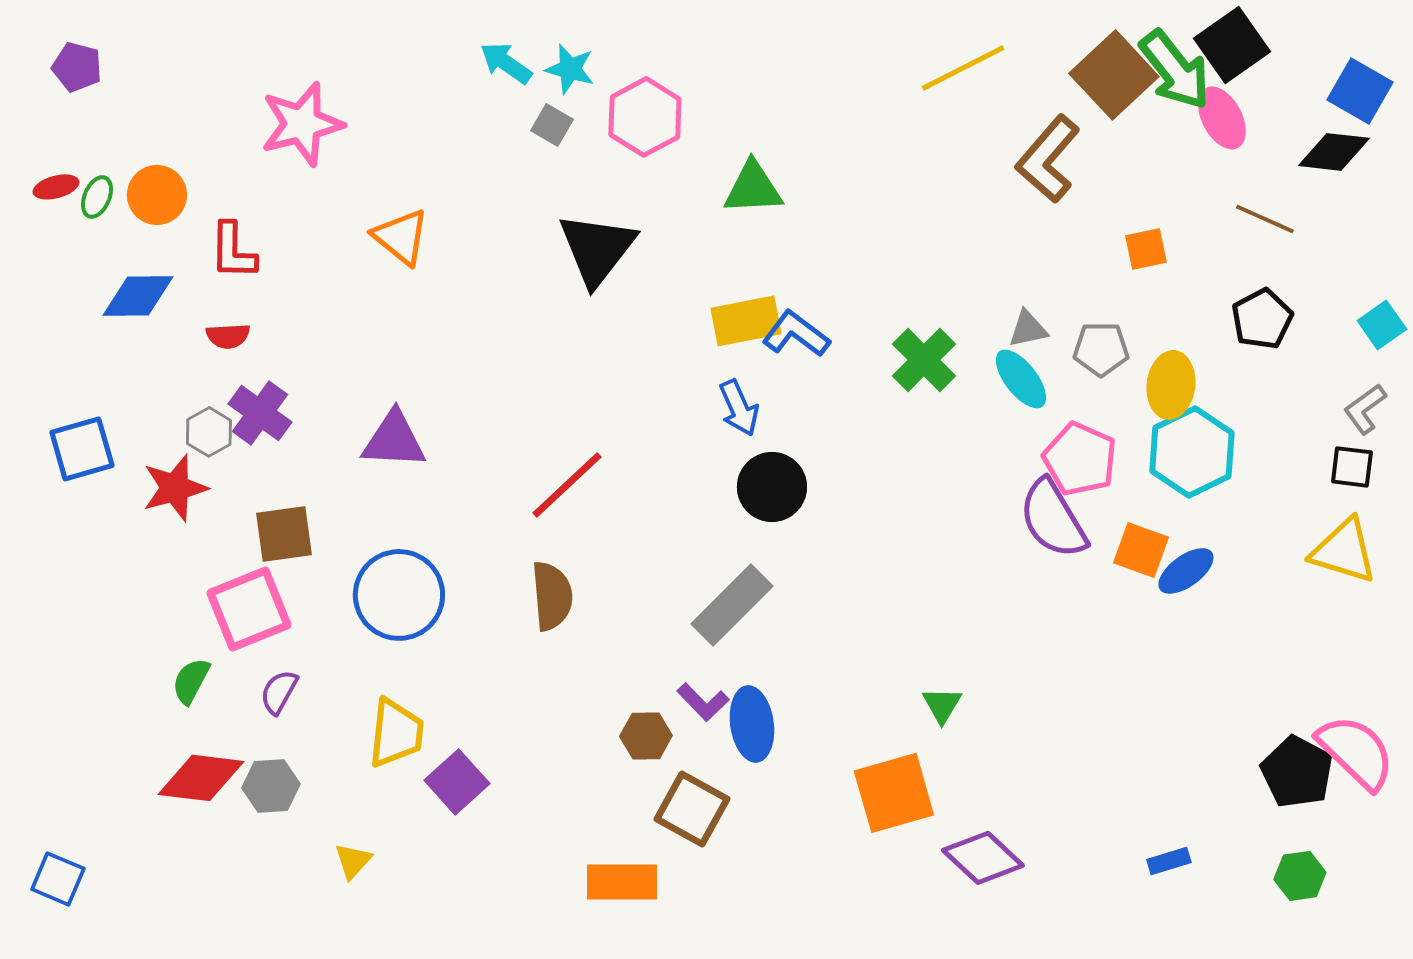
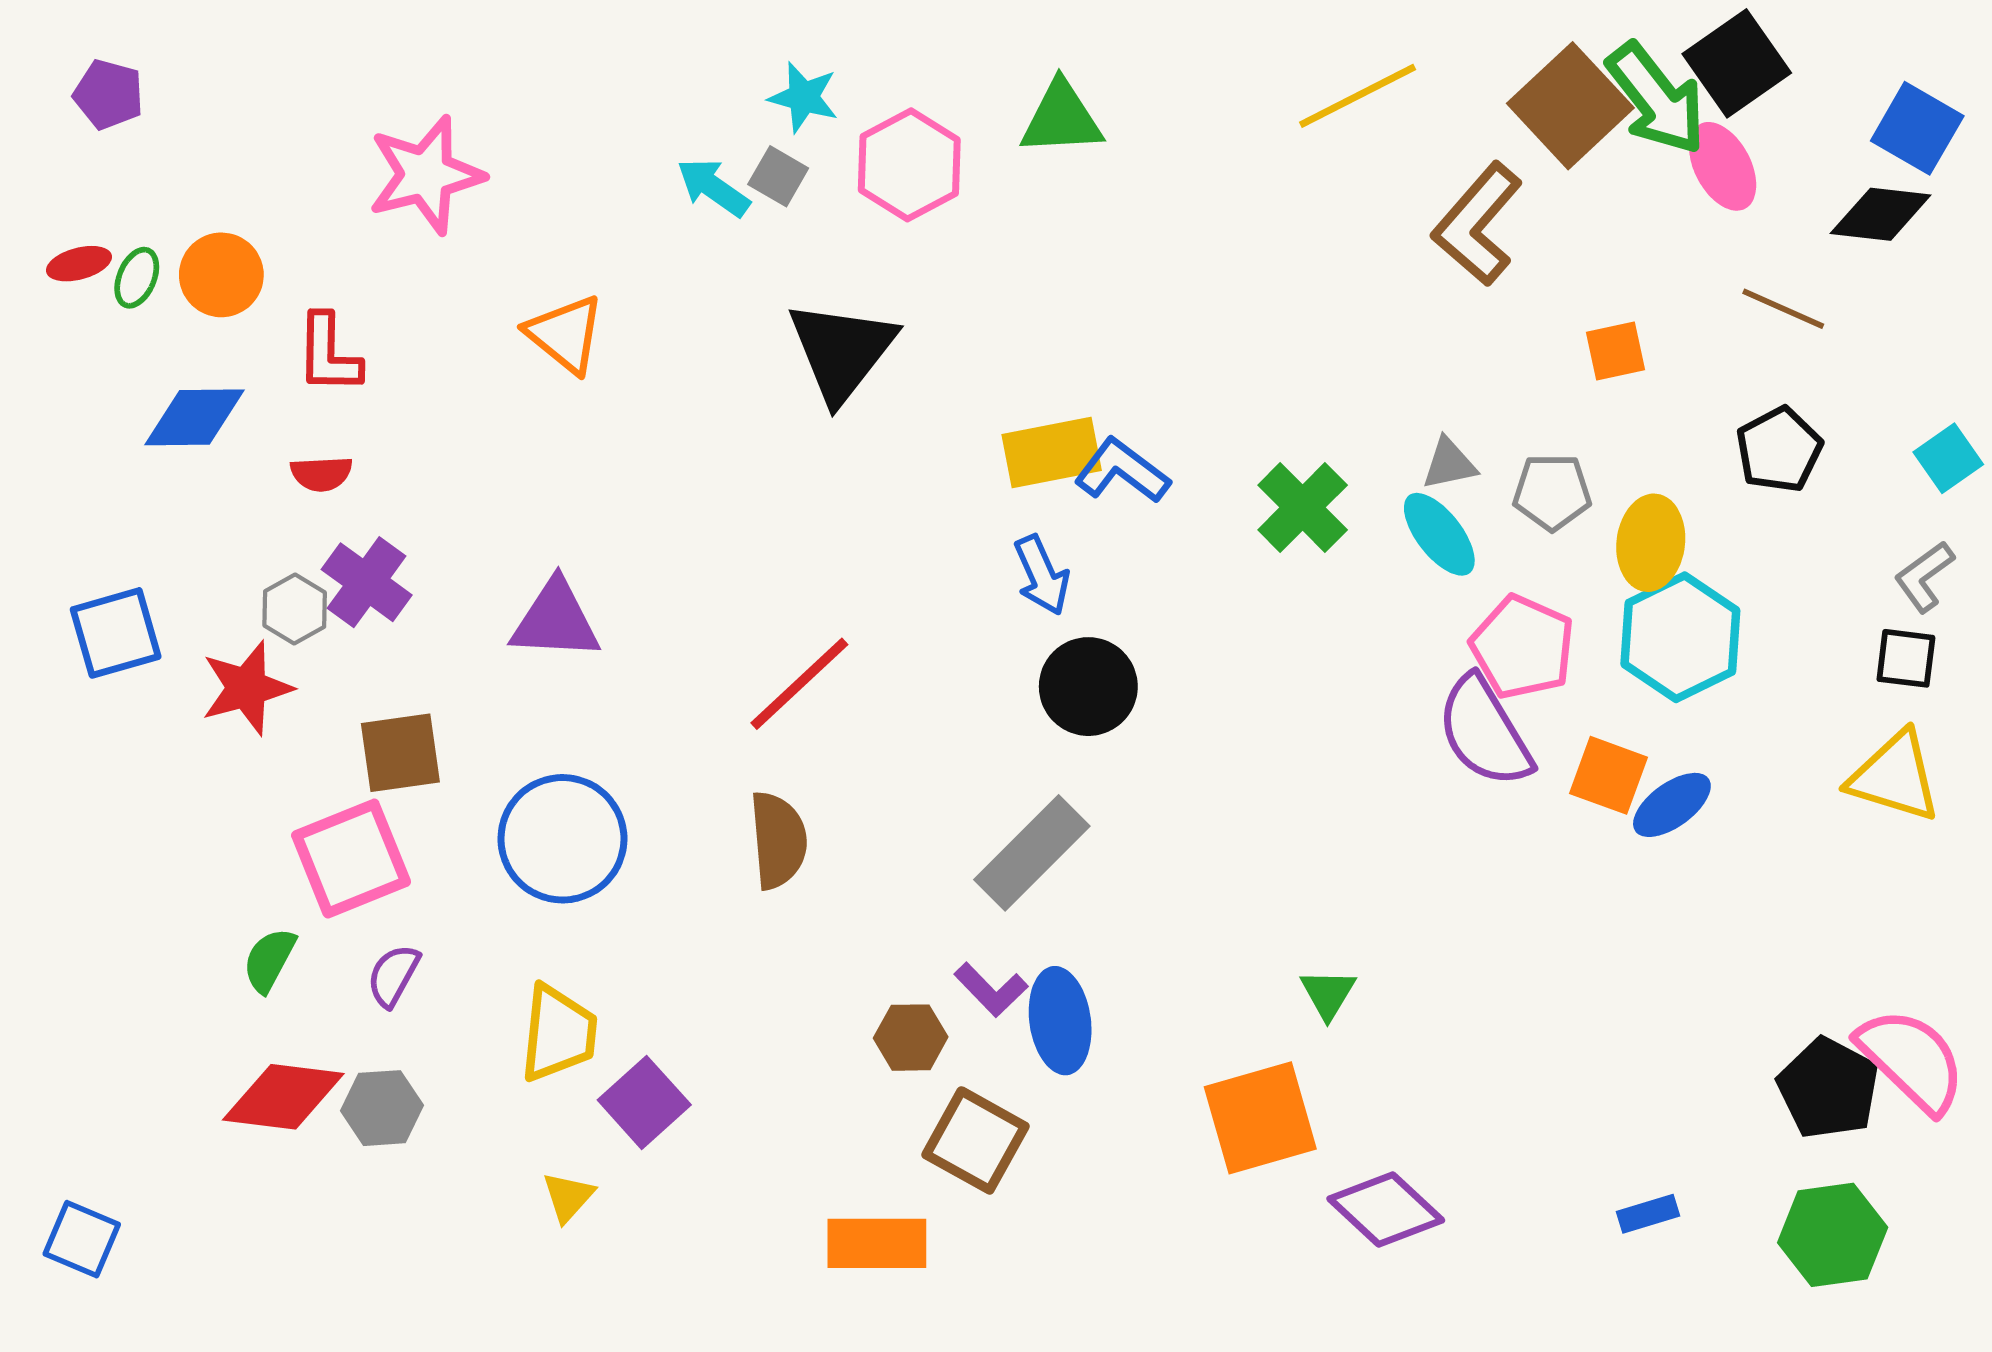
cyan arrow: (506, 63) -> (713, 187), moved
green triangle: (753, 188) -> (1062, 118), moved
yellow triangle: (353, 861) -> (568, 1197), moved
green hexagon: (1300, 876) -> (1833, 1235), size x1.5

